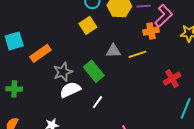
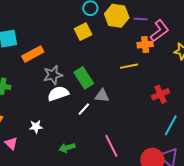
gray triangle: (113, 51) -> (102, 96), moved

